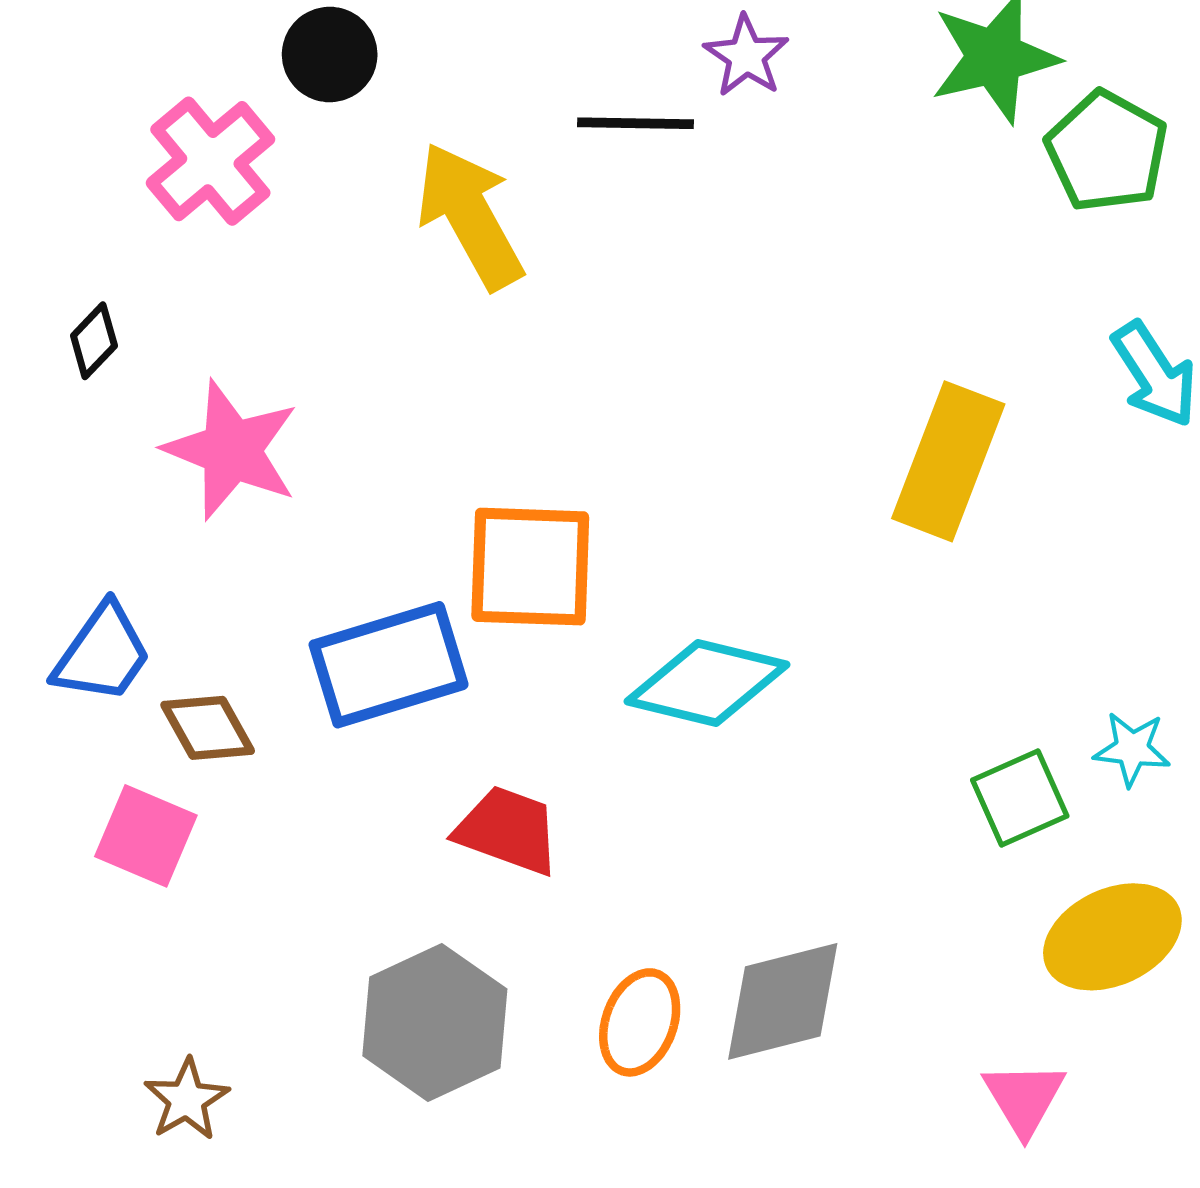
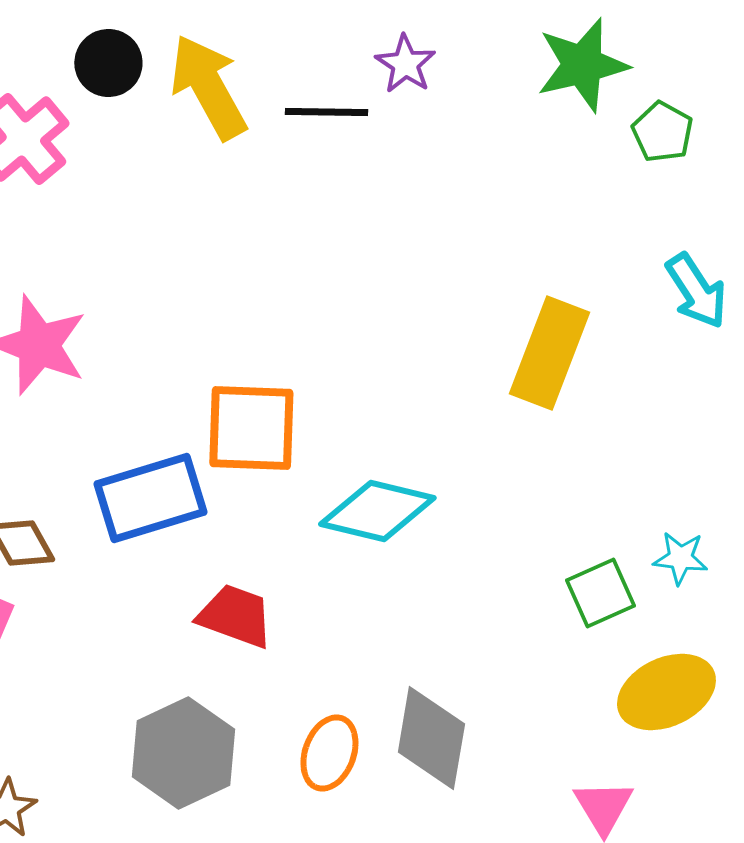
green pentagon: (1107, 151) -> (662, 132), size x0.7
yellow arrow: (470, 216) -> (208, 87), moved
gray diamond: (783, 1001) -> (431, 738), turned -66

